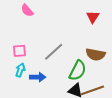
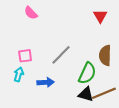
brown semicircle: (96, 54) -> (105, 55), turned 84
cyan arrow: (20, 70) -> (19, 74), moved

